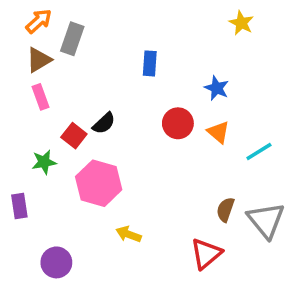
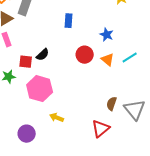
red square: (74, 136) -> (26, 62), turned -32
cyan line: (259, 151) -> (130, 58), moved
purple circle: (56, 262) -> (27, 134), moved

